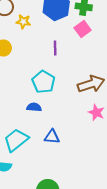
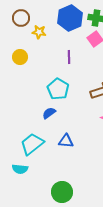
blue semicircle: (34, 107) -> (49, 113), turned -40

